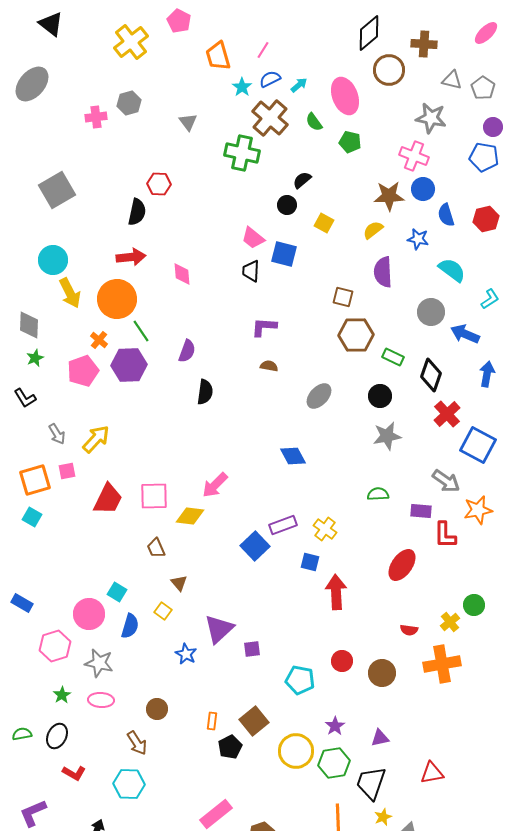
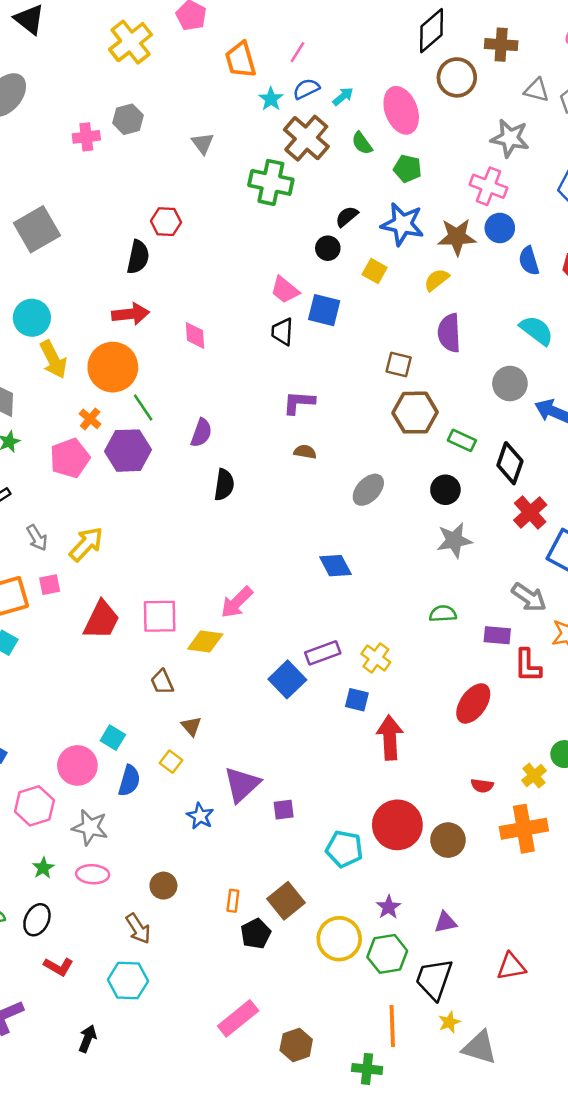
blue star: (418, 239) -> (402, 224), moved, size x1.6
red circle: (342, 661) -> (397, 825), size x1.8

